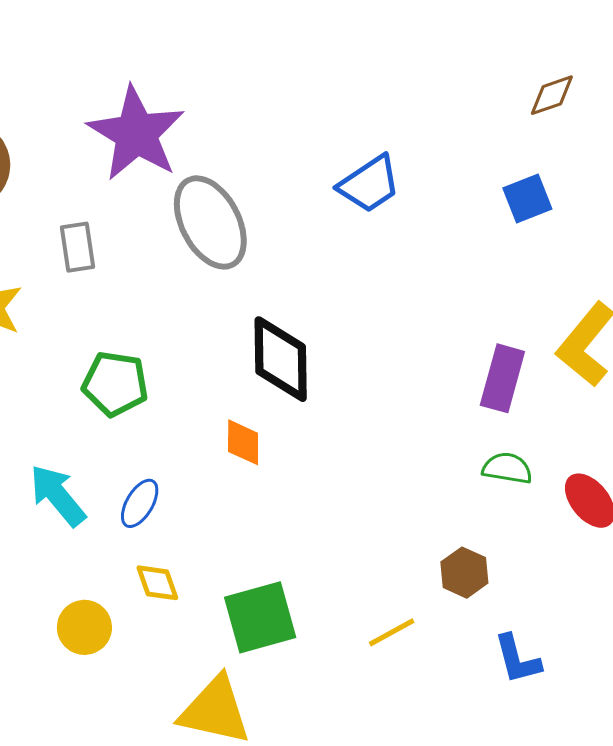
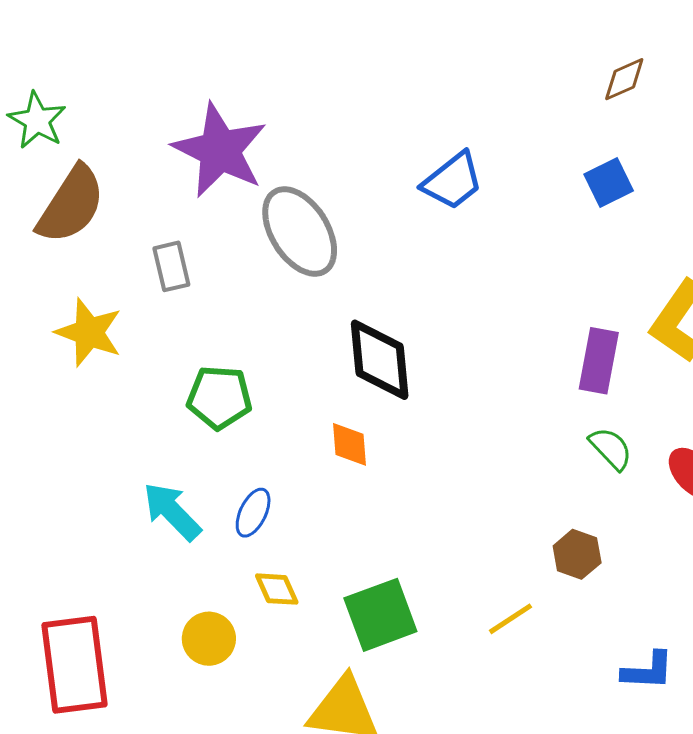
green semicircle: (507, 468) -> (611, 449), turned 42
blue L-shape: (517, 659) -> (648, 671), moved, turned -68

